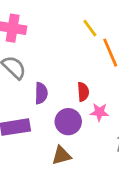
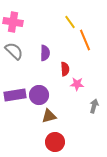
purple semicircle: (41, 93) -> (45, 53), moved
purple circle: (68, 122) -> (39, 95), moved

